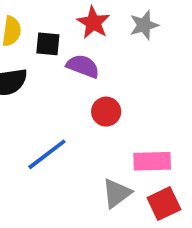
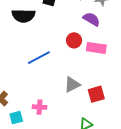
purple semicircle: (83, 66) -> (91, 19), moved
pink rectangle: (152, 161) -> (96, 48), moved

